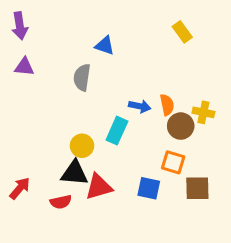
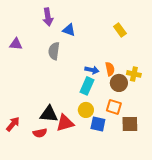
purple arrow: (20, 26) -> (48, 17), moved
yellow rectangle: (182, 32) -> (120, 30), moved
cyan rectangle: (117, 131) -> (87, 86), moved
yellow circle: (82, 146) -> (86, 110), moved

